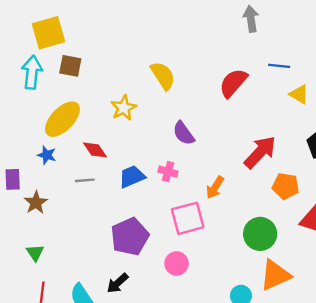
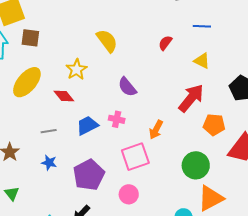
red semicircle: (233, 83) -> (165, 43), size x0.6
yellow triangle: (299, 94) -> (202, 61), moved
red diamond: (95, 150) -> (64, 96), moved
blue star: (47, 155) -> (49, 163), moved

